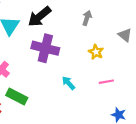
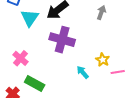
yellow star: (96, 52) -> (103, 60), moved

